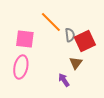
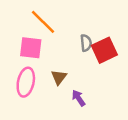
orange line: (51, 22) -> (43, 22), moved
brown triangle: (76, 63) -> (59, 77), moved

